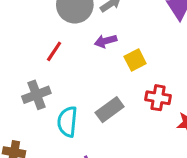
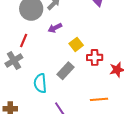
yellow square: (135, 60) -> (76, 44), moved
gray cross: (36, 95) -> (14, 61), moved

